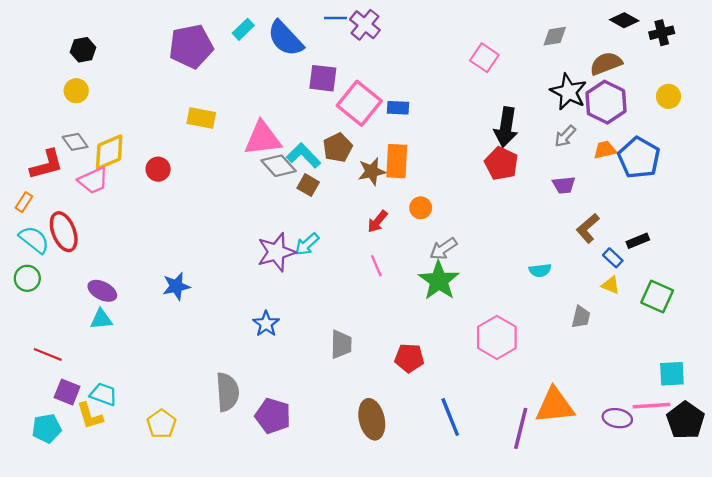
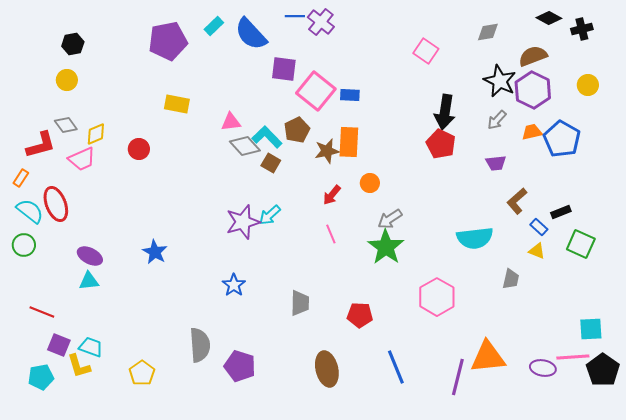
pink triangle: (263, 138) -> (231, 122), size x0.6
yellow diamond: (109, 152) -> (96, 134), size x0.7
cyan semicircle: (540, 270) -> (475, 238), size x1.8
blue star: (176, 286) -> (155, 252), turned -30
green square: (657, 296) -> (581, 244), moved

